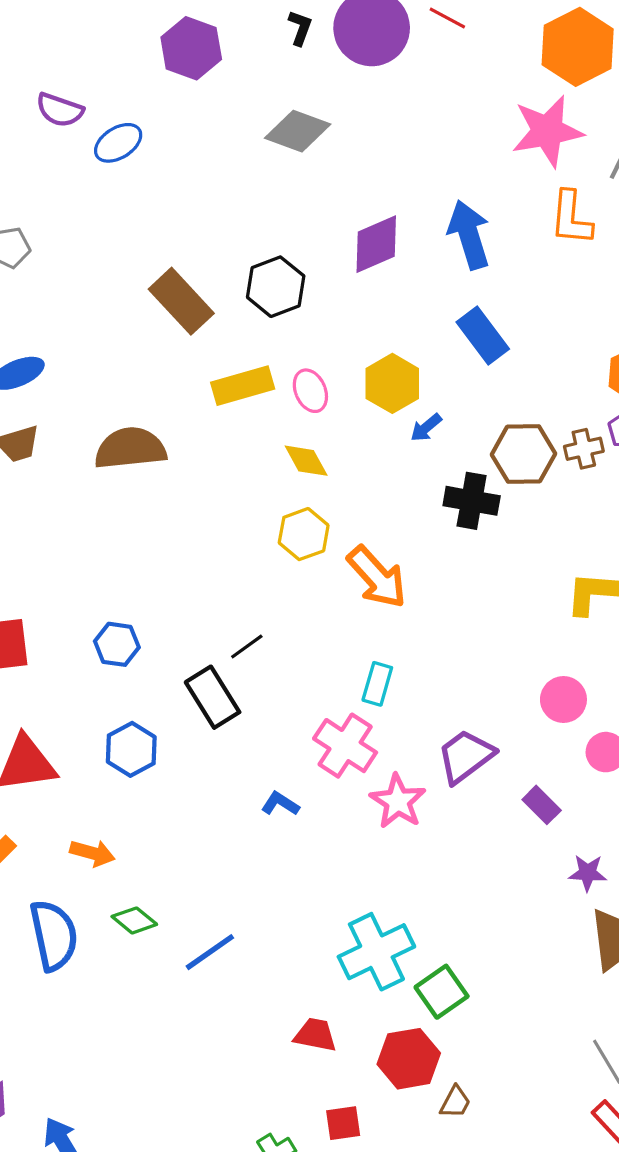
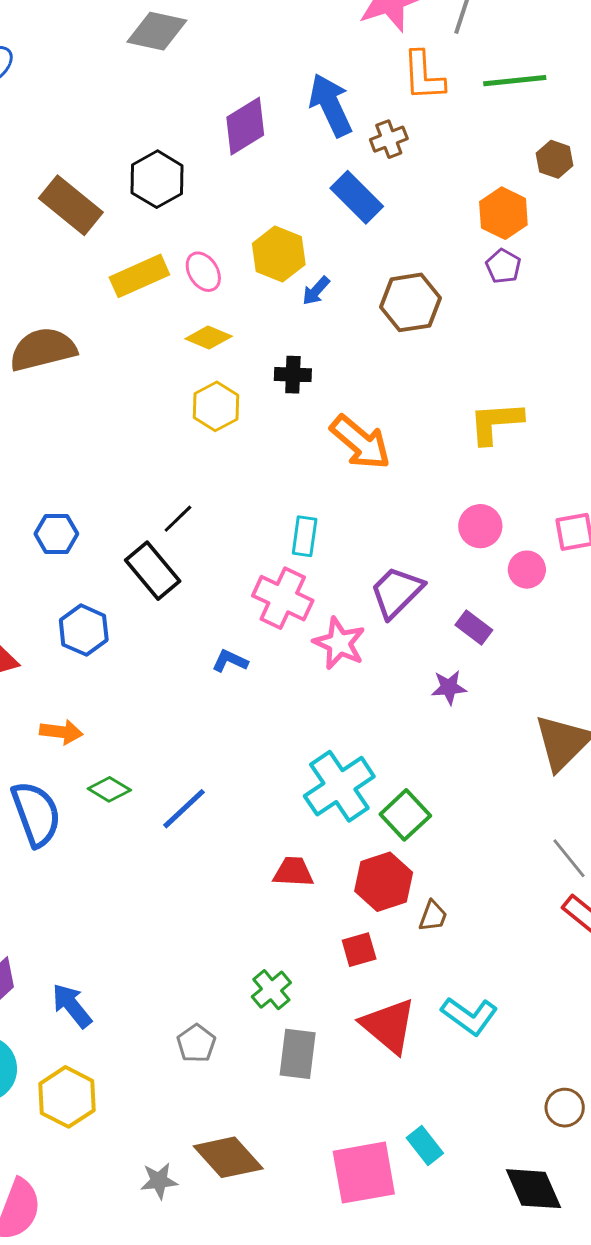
brown cross: (584, 449) -> (389, 139), moved
yellow diamond: (306, 461) -> (209, 338), turned -30
black cross: (472, 501) -> (293, 375), moved, size x0.7
orange arrow: (377, 577) -> (360, 442), moved
purple star: (588, 873) -> (449, 687), moved
red square: (343, 1123) -> (359, 950), moved

